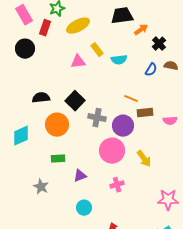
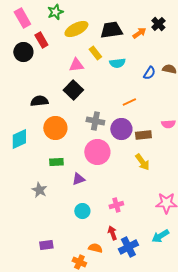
black trapezoid: (122, 16) -> (111, 30), moved
red rectangle: (45, 28) -> (41, 40), moved, turned -49
black cross: (159, 44) -> (158, 24), moved
orange line: (131, 99) -> (129, 102), turned -48
black square: (75, 101) -> (73, 90), moved
brown rectangle: (145, 113) -> (143, 135), moved
pink circle: (112, 151) -> (97, 152), moved
pink cross: (117, 185) -> (116, 205), moved

